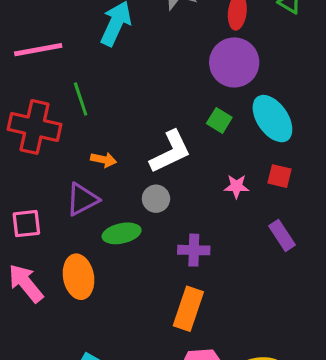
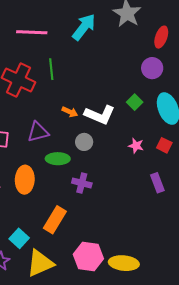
purple circle: (234, 62) -> (152, 68), size x0.7
white L-shape: (170, 152) -> (100, 115), turned 36
orange arrow: (104, 160) -> (70, 112), moved
purple cross: (194, 250) -> (82, 183), moved
orange rectangle: (188, 309) -> (55, 220), moved

